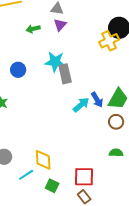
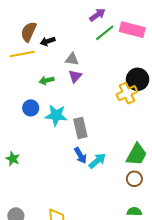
cyan star: (55, 62) -> (56, 115), moved
blue circle: (18, 70) -> (31, 108), moved
blue arrow: (97, 100) -> (80, 156), moved

